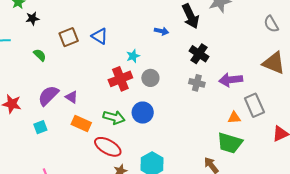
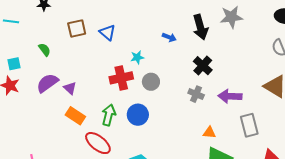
green semicircle: (40, 55) -> (45, 50), moved
green arrow: (114, 117) -> (109, 115), turned -100
orange triangle: (234, 118) -> (209, 132), moved
cyan square: (40, 127) -> (14, 64), moved

